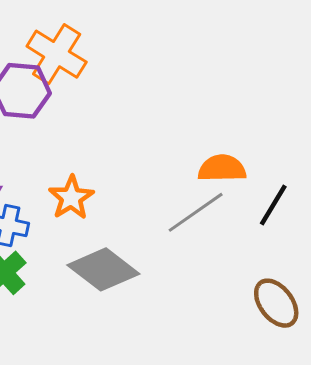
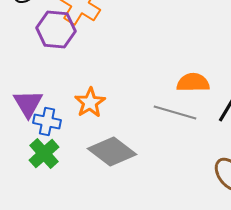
gray line: (196, 212) -> (175, 113), turned 51

